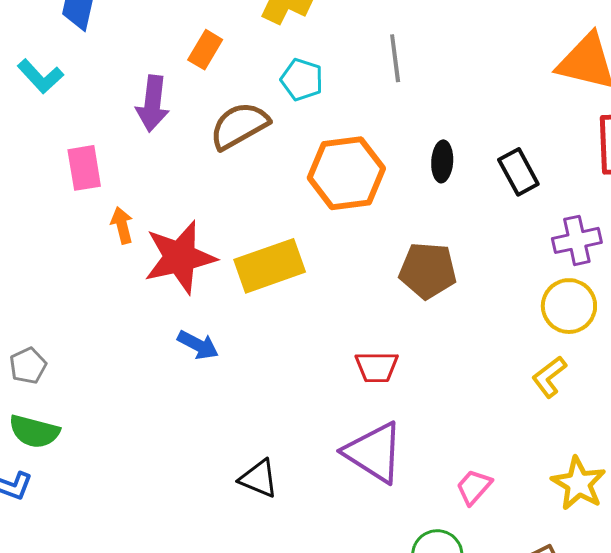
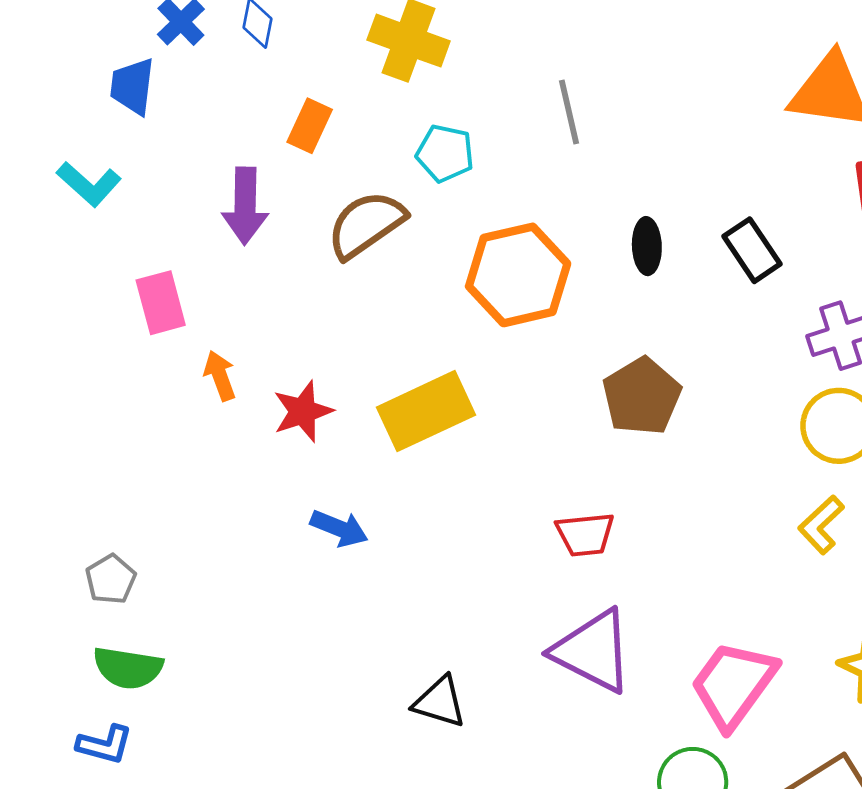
red star: (180, 257) -> (303, 411), size x0.6
brown pentagon: (428, 270) -> (642, 396), turned -30
pink trapezoid: (474, 487) -> (733, 684), size x1.8

